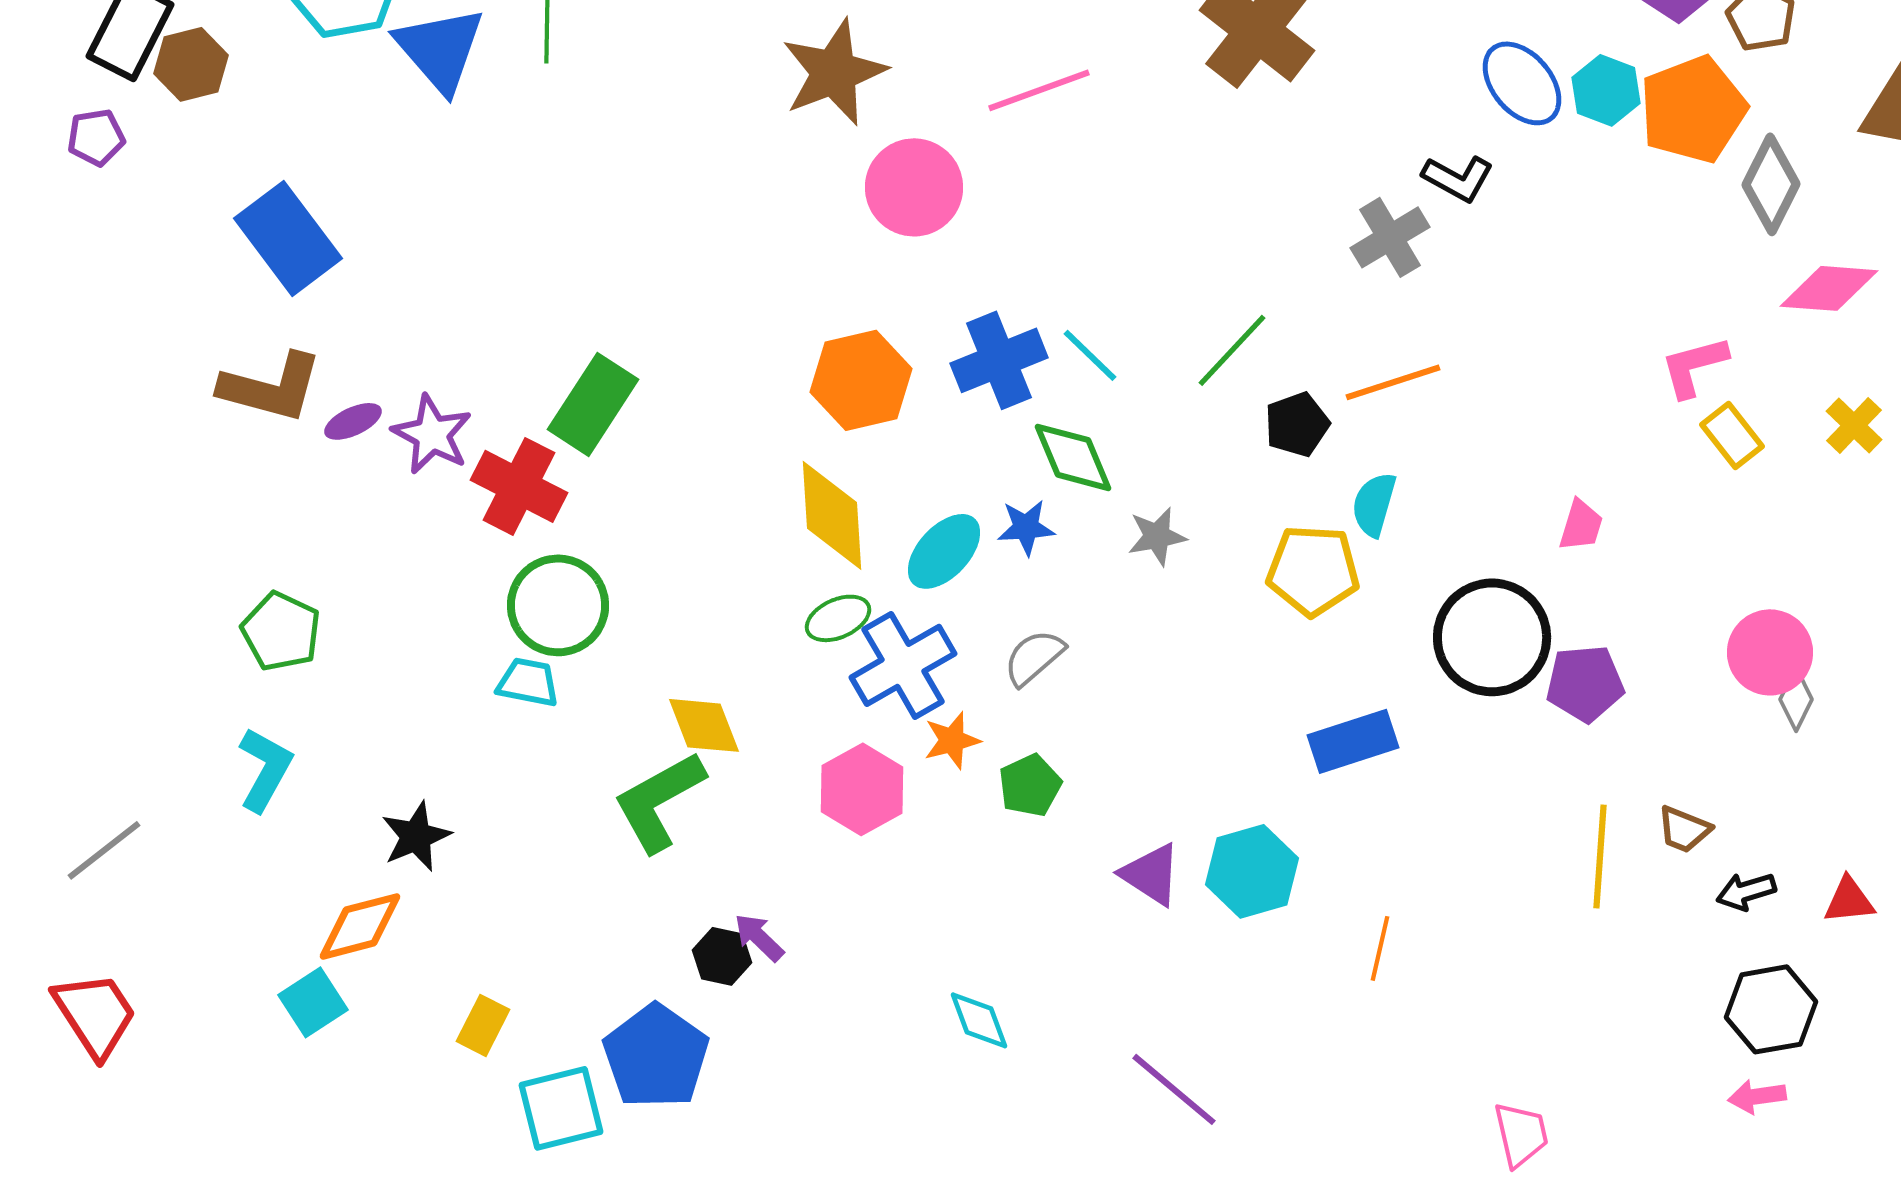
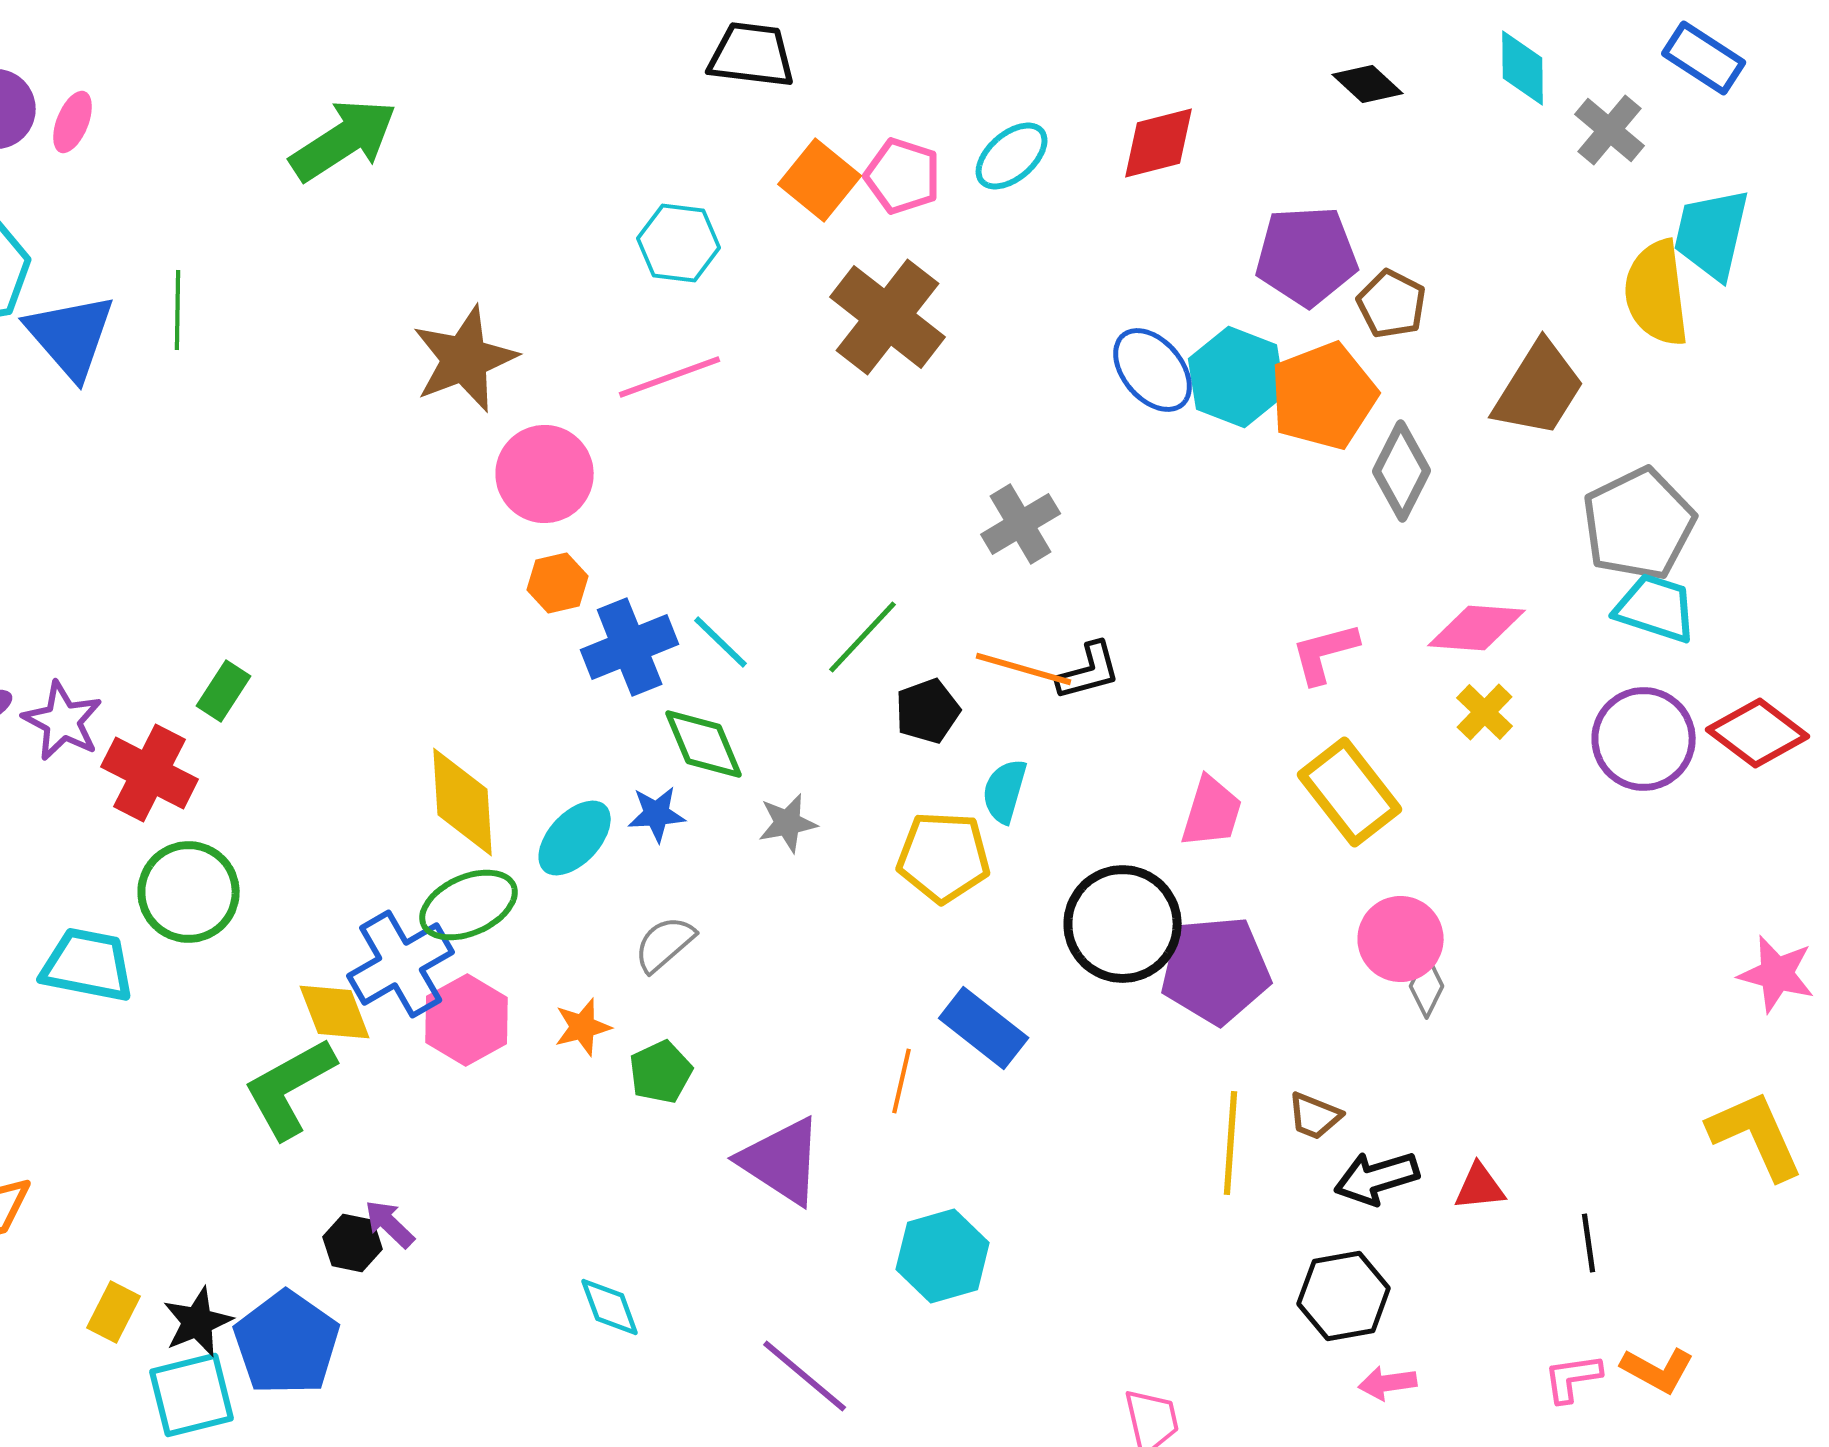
cyan hexagon: (1606, 90) -> (1237, 377), size x1.4
black L-shape: (1458, 178) -> (1089, 671), moved, turned -44
pink diamond: (1829, 288) -> (1477, 628), moved
orange hexagon: (861, 380) -> (558, 583), moved, size x0.6
orange line: (1393, 382) -> (1024, 669), turned 34
green rectangle: (593, 404) -> (224, 691), size x0.6
yellow rectangle: (1732, 435) -> (1350, 792), moved, size x1.6
pink trapezoid: (1581, 525) -> (1212, 812), size x1.4
green ellipse: (838, 618) -> (469, 905), size x1.5
blue cross: (903, 665) -> (401, 964), moved
cyan trapezoid: (528, 682) -> (88, 965), moved, size x1.5
purple pentagon: (1585, 683) -> (1216, 970), size x1.4
blue rectangle: (1353, 741) -> (984, 1028), turned 56
pink hexagon: (862, 789) -> (467, 1020), moved
black star: (416, 836) -> (198, 1322), moved
cyan hexagon: (1252, 871) -> (943, 1256), moved
purple triangle: (1151, 874) -> (782, 1161), size x1.4
black arrow: (1746, 891) -> (1377, 1178), size x1.4
orange line: (1380, 948) -> (902, 1081), moved
black hexagon: (1771, 1009) -> (1344, 1296), moved

